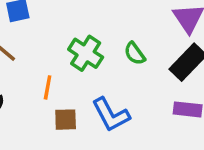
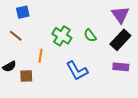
brown square: (66, 120) -> (26, 76), moved

